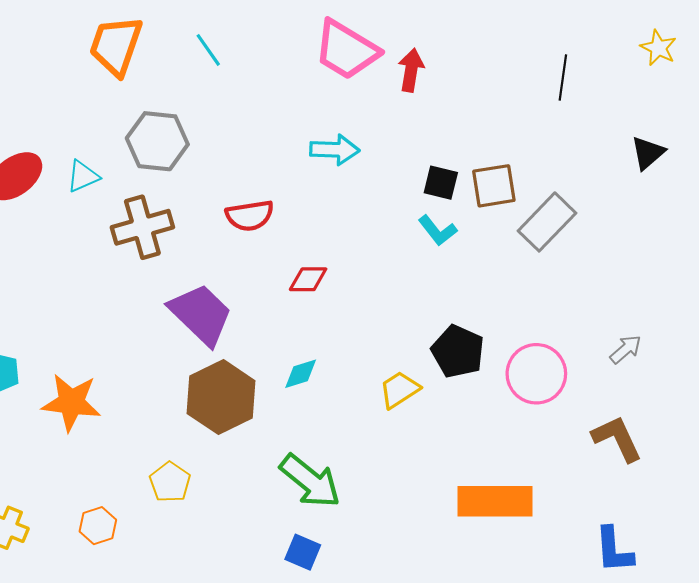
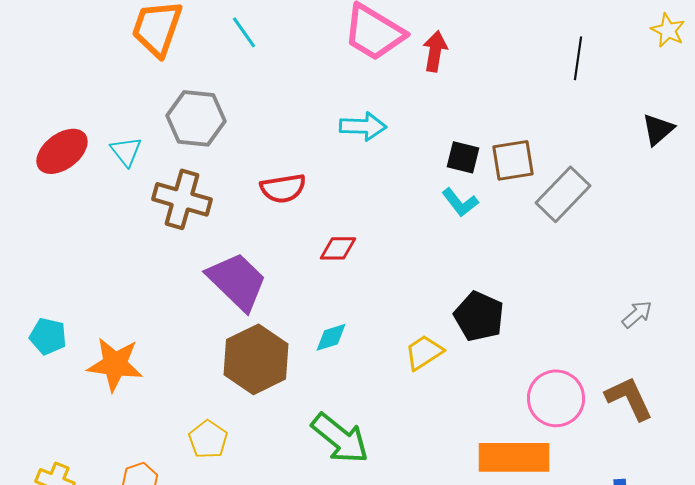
cyan triangle: (83, 176) -> (126, 151), turned -44
brown cross: (142, 227) -> (182, 199), turned 32
pink circle: (536, 374) -> (556, 398), moved

